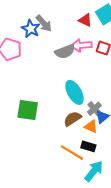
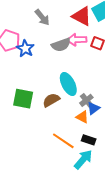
red triangle: (85, 20) -> (82, 16), size x1.5
blue star: (31, 29) -> (25, 48), moved
brown semicircle: (72, 119) -> (51, 100), moved
black rectangle: (88, 146) -> (89, 140), moved

